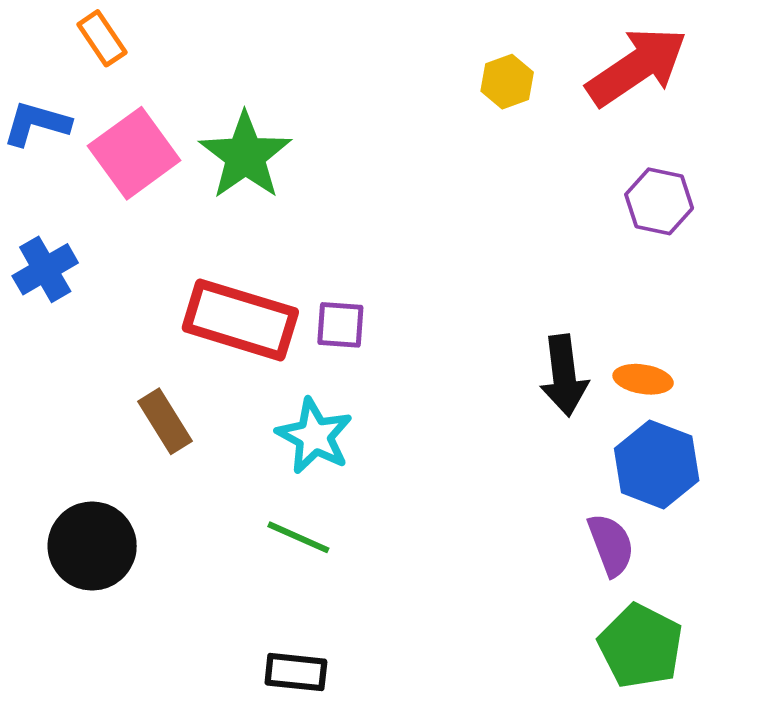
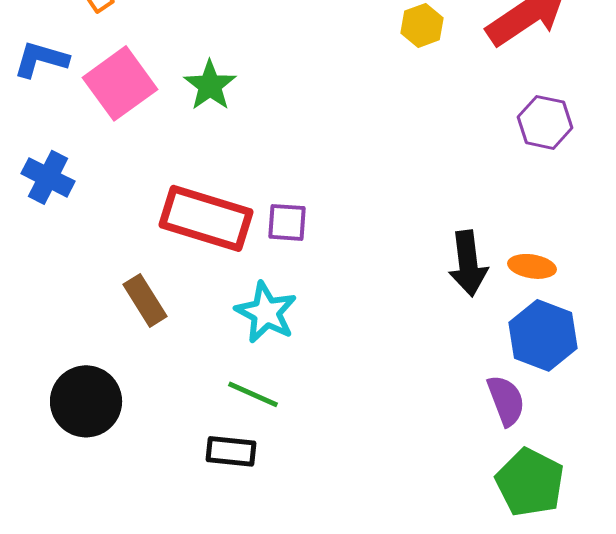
green star: (245, 156) -> (210, 85), size x0.7
blue cross: (45, 269) -> (48, 177), turned -33
black rectangle: (296, 672) -> (231, 451), moved

